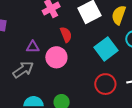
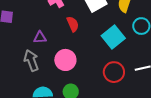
pink circle: (56, 57) -> (65, 60), moved
gray arrow: (23, 70) -> (31, 61), turned -75

